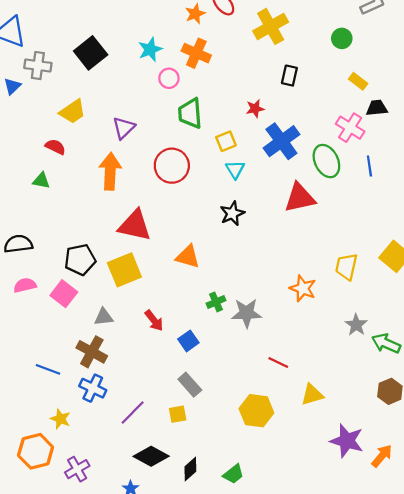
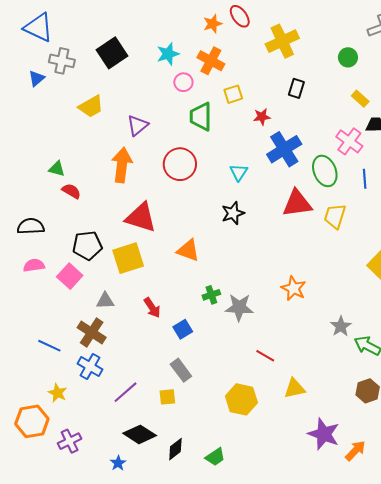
yellow square: (226, 141) -> (233, 94), moved
red semicircle: (55, 147) -> (71, 191), moved
yellow trapezoid: (346, 267) -> (335, 216), moved

